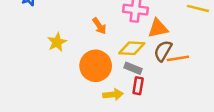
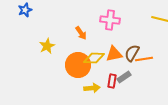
orange triangle: (158, 28) -> (114, 54), moved
yellow diamond: (132, 48) -> (94, 58), moved
gray rectangle: (133, 68) -> (124, 77), moved, turned -56

